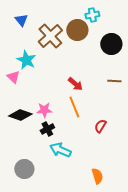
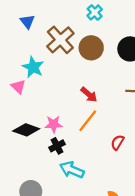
cyan cross: (92, 15) -> (95, 12), moved, turned -32
brown circle: (77, 30) -> (91, 48), moved
orange line: (74, 107) -> (88, 121), turned 60

